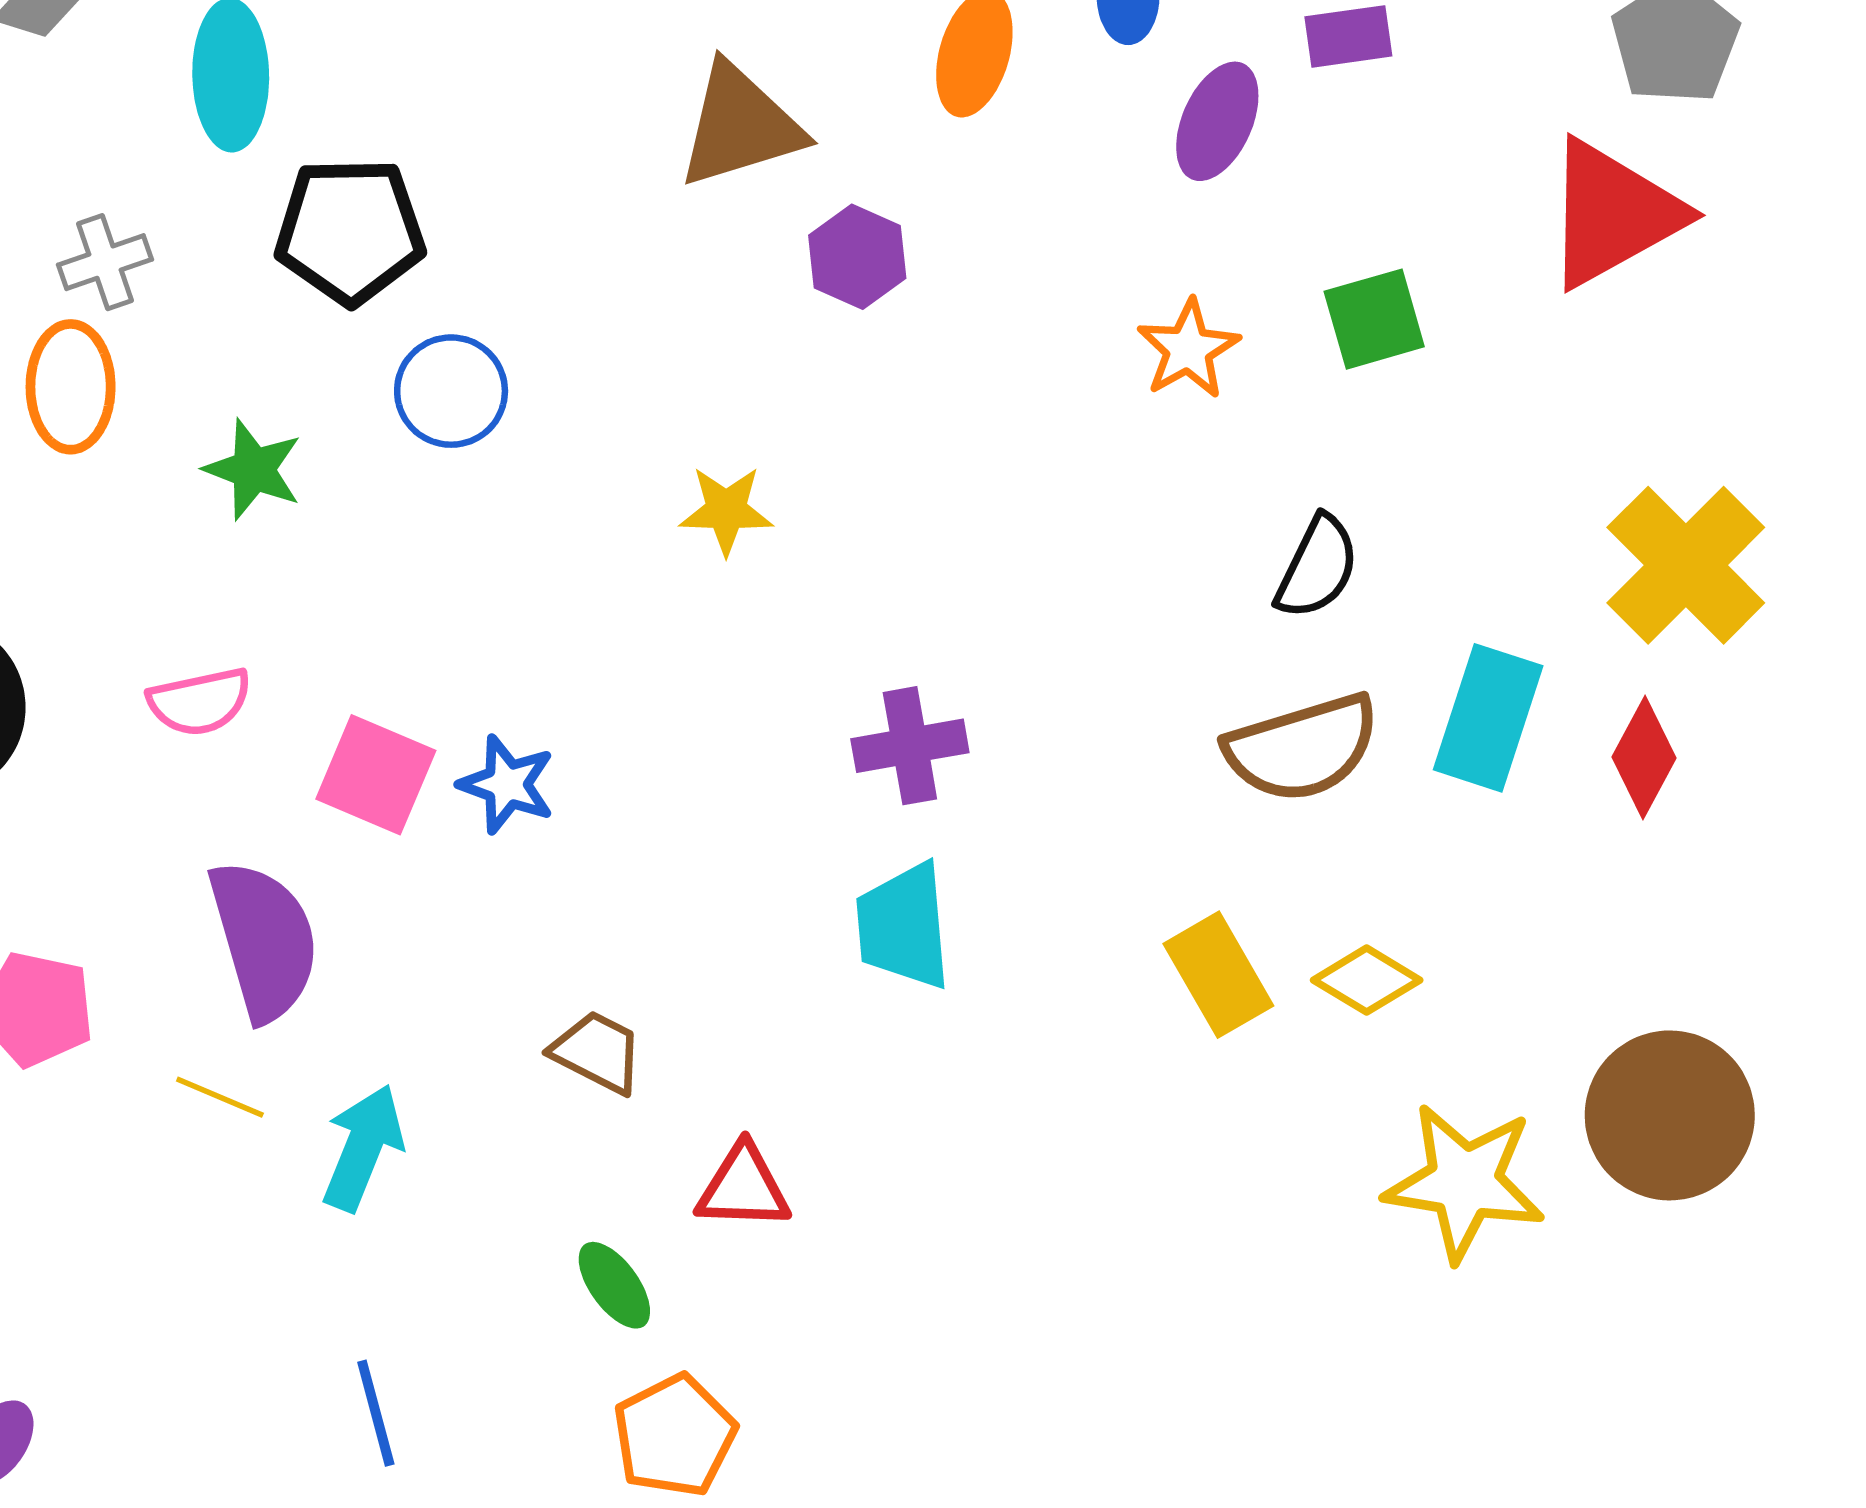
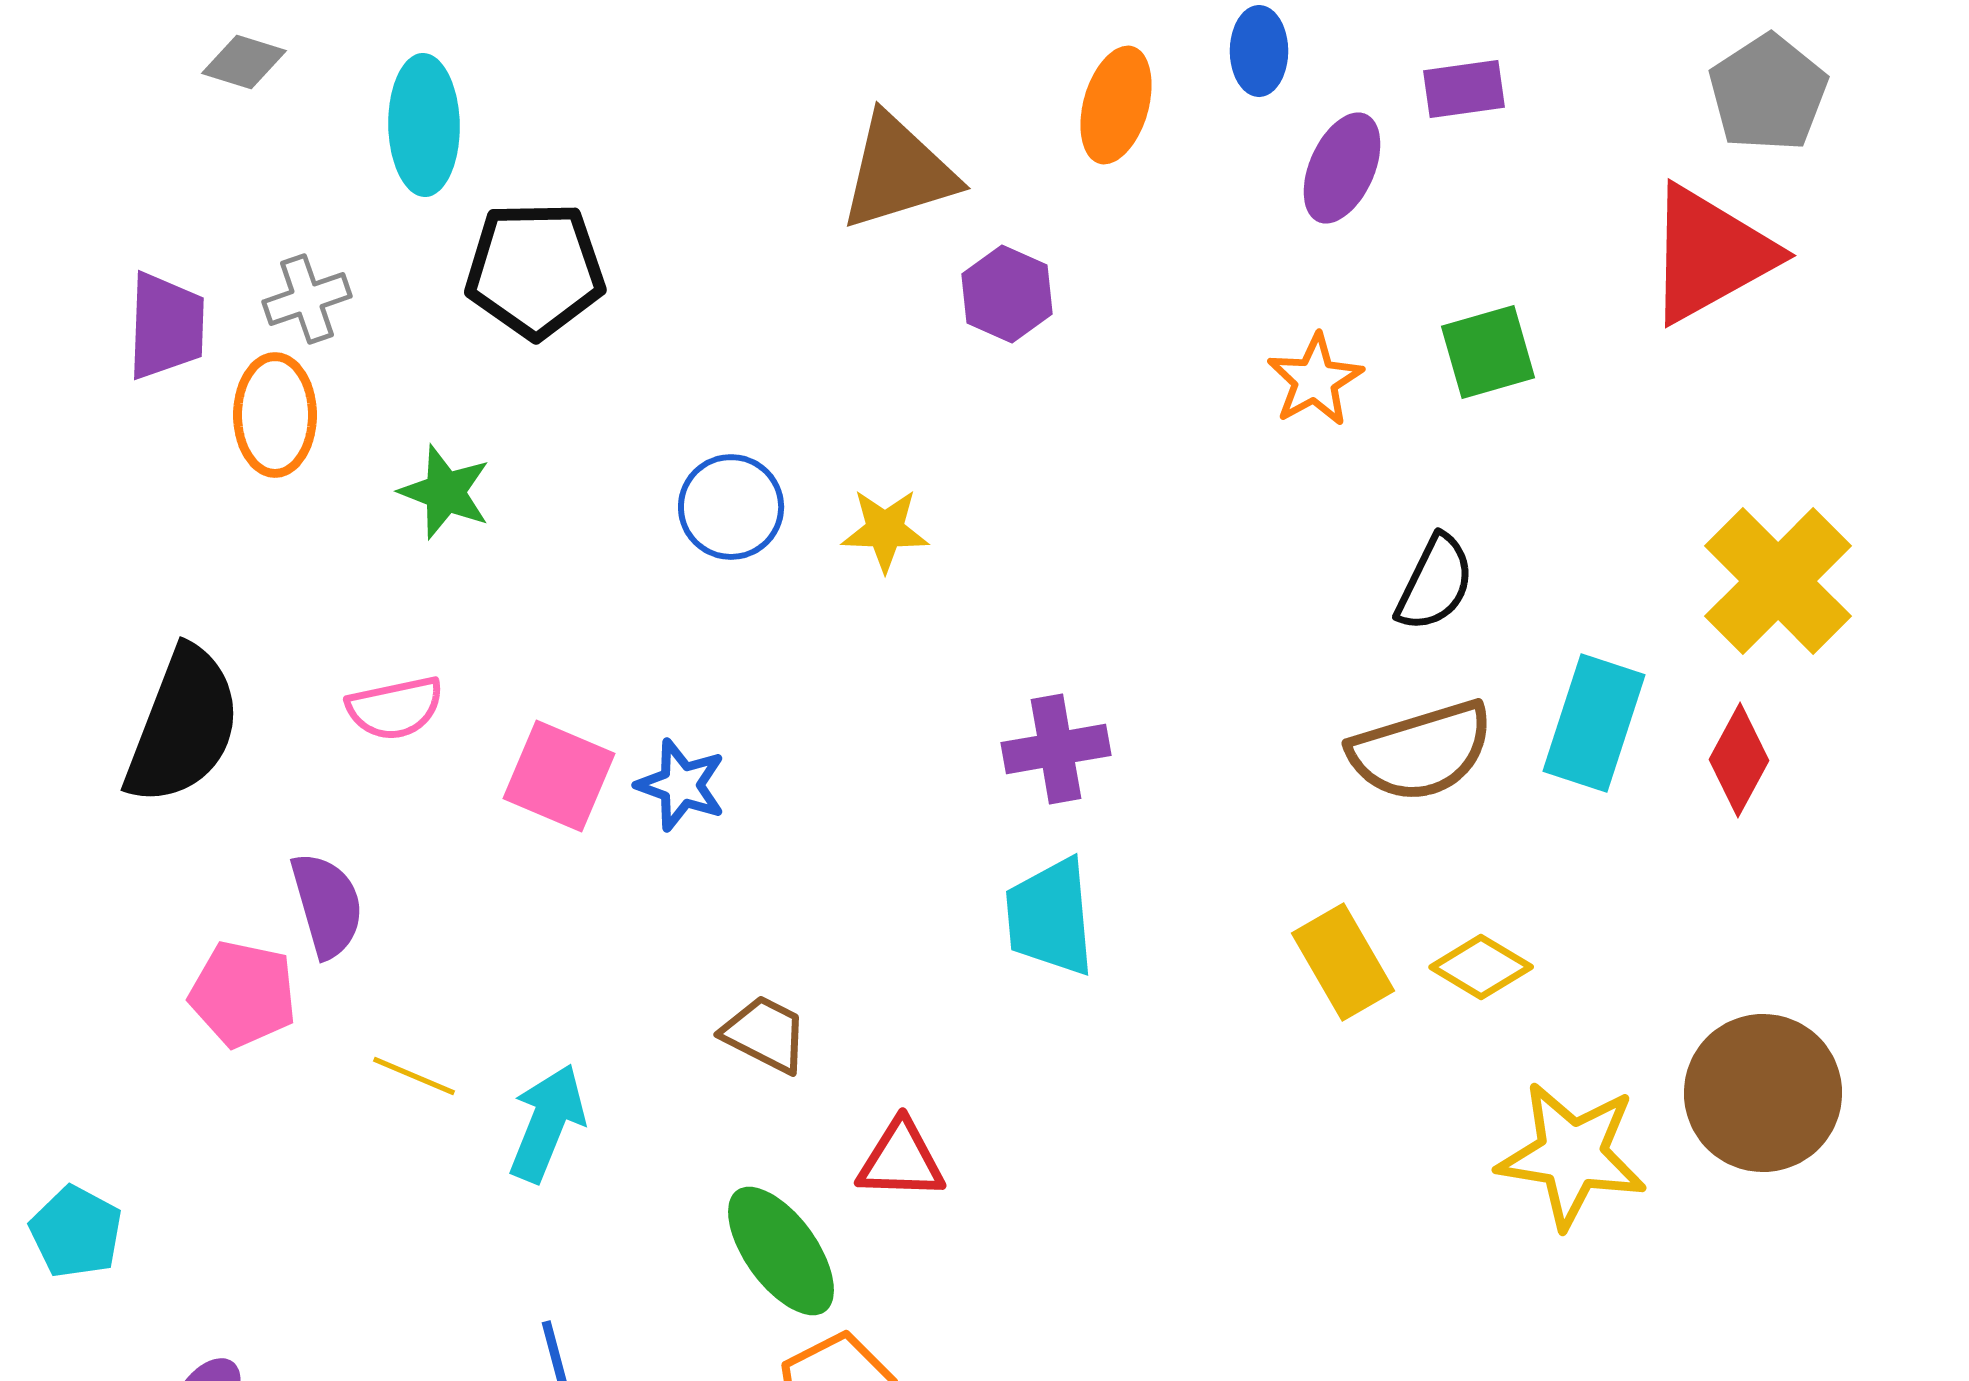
blue circle: (451, 391) -> (731, 507), moved
purple semicircle: (264, 940) -> (327, 905), moved, size x0.7
green ellipse: (614, 1285) -> (781, 1251), size x1.6

